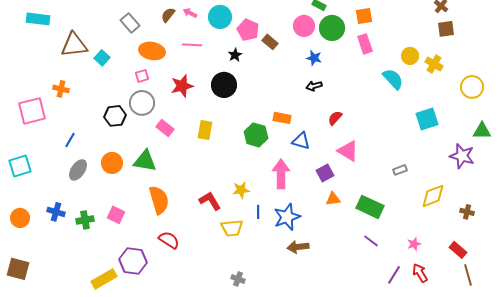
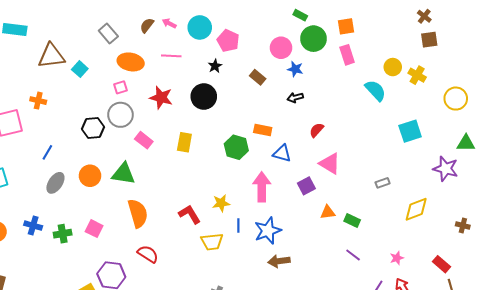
pink circle: (304, 26) -> (281, 48), moved
brown rectangle: (270, 42) -> (258, 77), moved
red star: (182, 86) -> (161, 98), turned 30
orange triangle: (333, 199) -> (328, 212), moved
green rectangle: (370, 207) -> (352, 220), size x0.6
brown cross: (467, 212) -> (463, 226), moved

